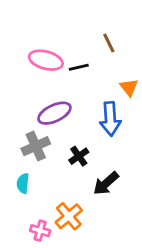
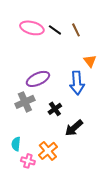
pink ellipse: (46, 60) -> (32, 28), moved
black line: (79, 67) -> (55, 30), moved, turned 48
cyan semicircle: (23, 183) -> (16, 144), moved

